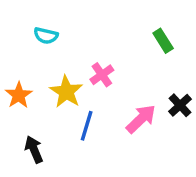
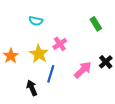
cyan semicircle: (46, 36) -> (36, 21), moved
black arrow: (34, 149) -> (32, 88), moved

